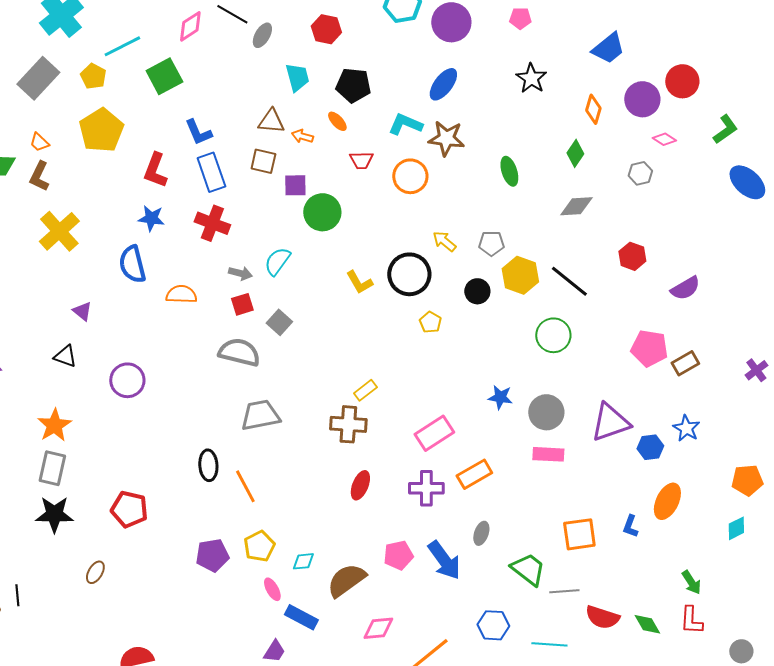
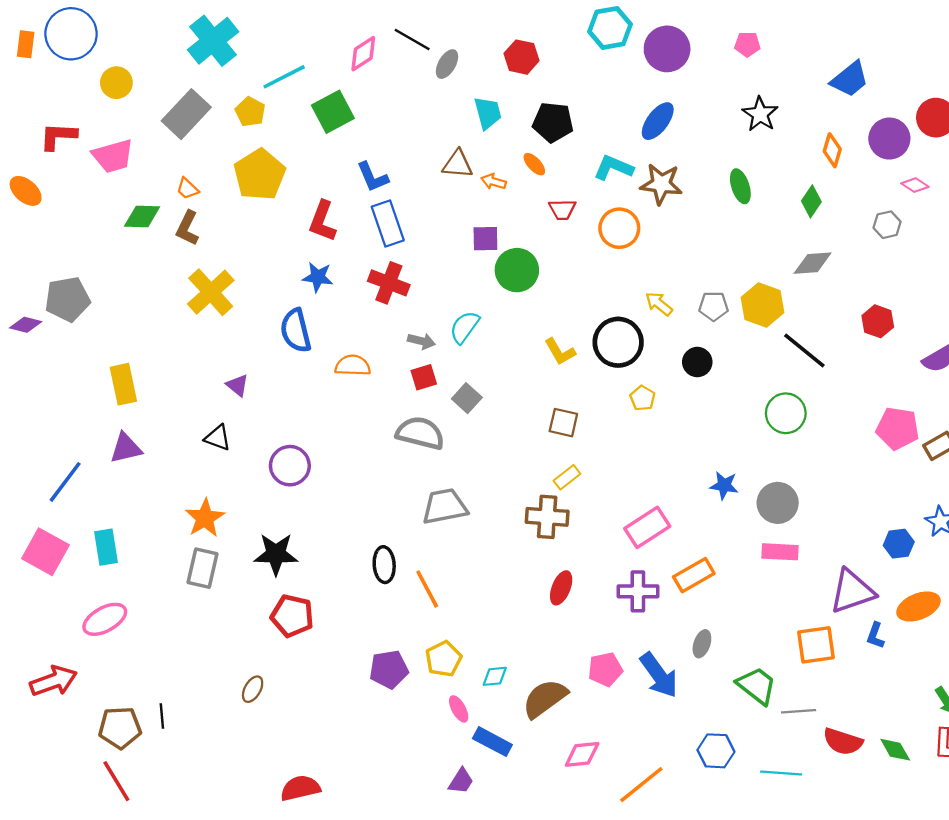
brown square: (263, 161) -> (563, 423), moved
green ellipse: (509, 171) -> (740, 186), moved
yellow hexagon: (520, 275) -> (762, 305), moved
purple triangle: (610, 422) -> (852, 591), moved
orange ellipse: (667, 501) -> (918, 607), turned 42
black star: (54, 514) -> (276, 554), moved

